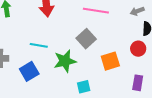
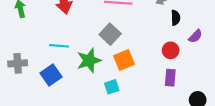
red circle: (138, 49) -> (171, 50), moved
orange square: (110, 61) -> (124, 60), moved

